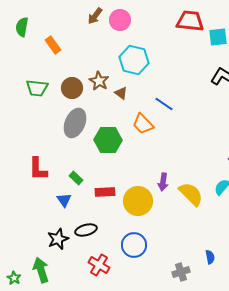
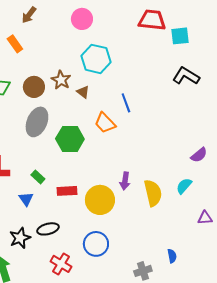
brown arrow: (95, 16) -> (29, 15), moved
blue line: (164, 104) -> (126, 103), turned 36
yellow semicircle: (191, 194) -> (153, 193), turned 32

